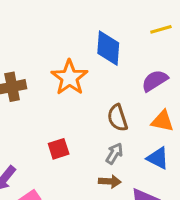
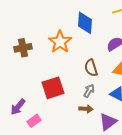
red square: (59, 149) -> (53, 88), size x1.6

